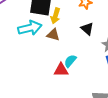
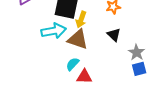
brown triangle: (53, 35) -> (78, 39), size x1.5
cyan semicircle: (70, 61) -> (73, 64), moved

